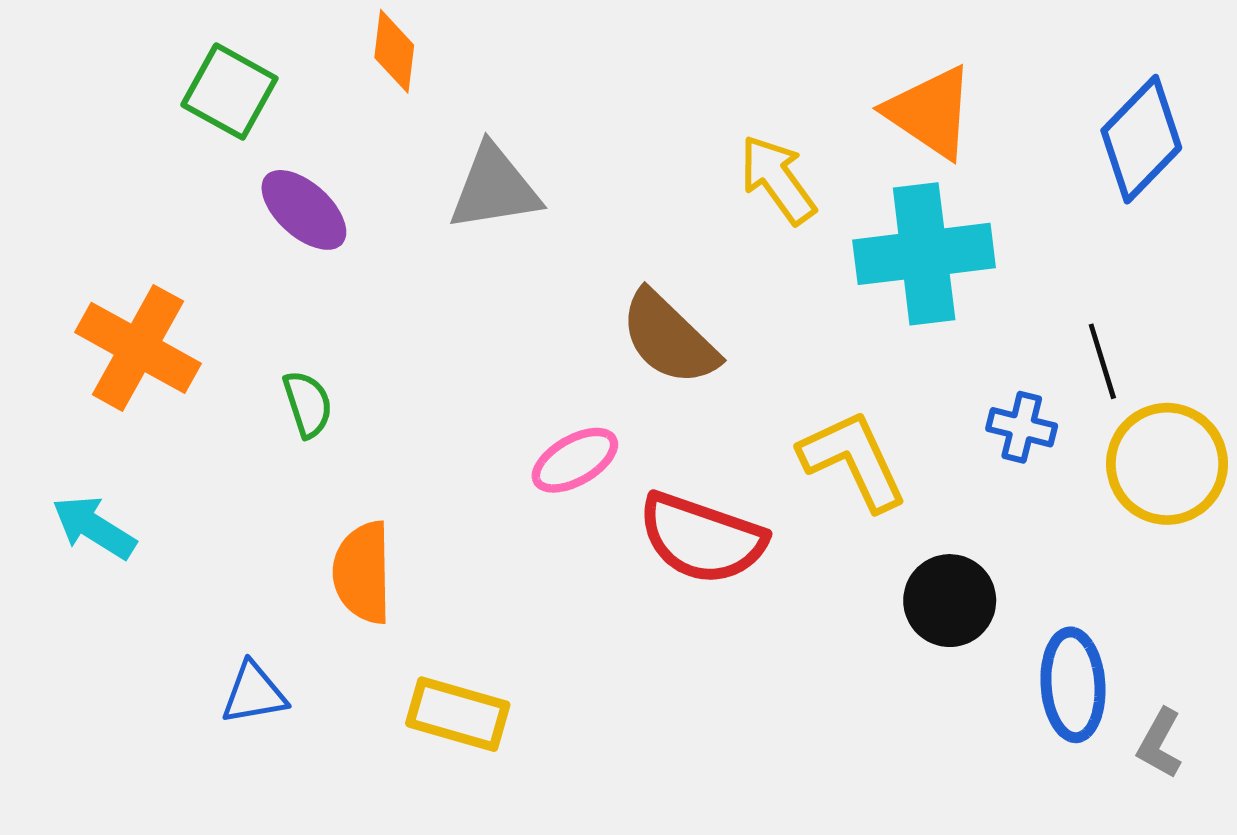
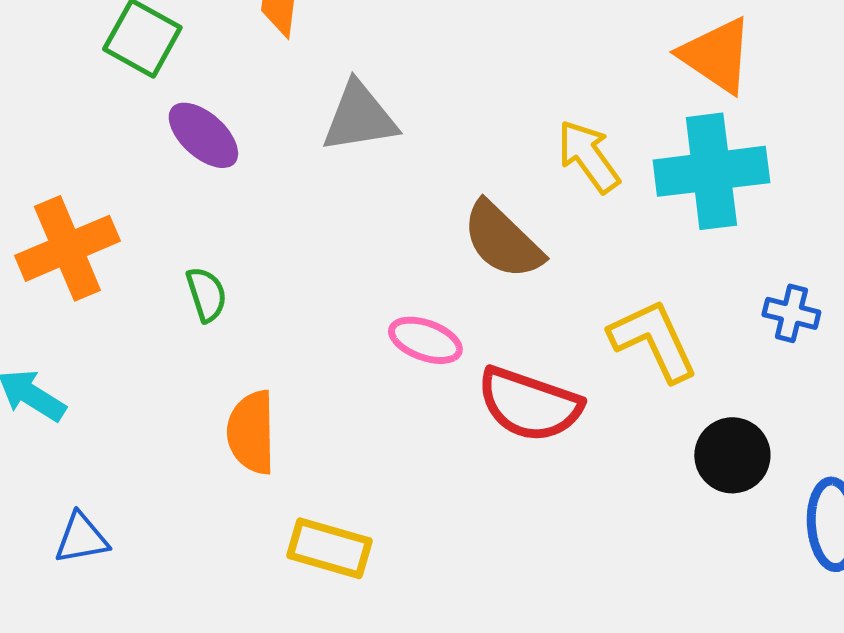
yellow arrow: (778, 179) -> (588, 156), moved
orange cross: (138, 348) -> (67, 248), turned 38
pink ellipse: (575, 460) -> (425, 340), turned 50
blue triangle: (254, 693) -> (81, 538), moved

